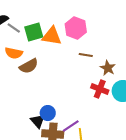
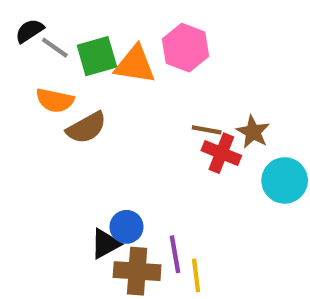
brown line: (86, 55) -> (207, 130), moved
red cross: (100, 89) -> (221, 153), moved
black triangle: (38, 121) -> (105, 244), turned 42
purple line: (71, 126) -> (175, 254), turned -66

